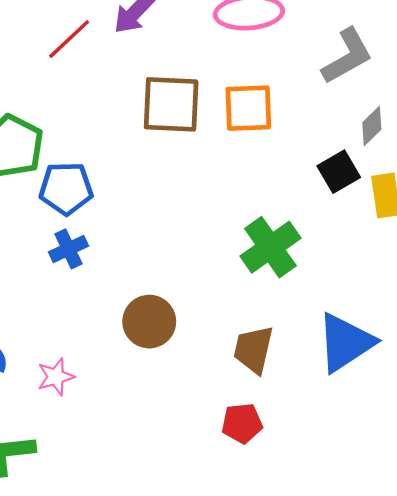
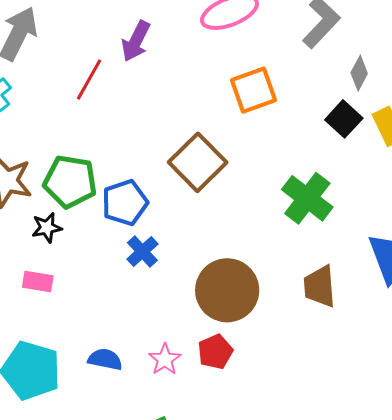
brown square: (171, 104) -> (198, 162), moved, turned -30
brown circle: (149, 322) -> (227, 290), size x1.4
red pentagon: (242, 423) -> (215, 352), moved

